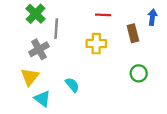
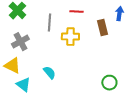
gray line: (56, 29) -> (49, 23), moved
green circle: (139, 73) -> (109, 83), moved
yellow triangle: (30, 77) -> (12, 66), turned -42

